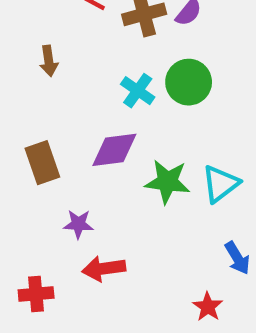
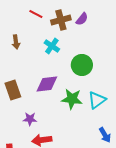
green circle: (189, 82) -> (82, 65), moved
cyan cross: (138, 91) -> (52, 46), moved

